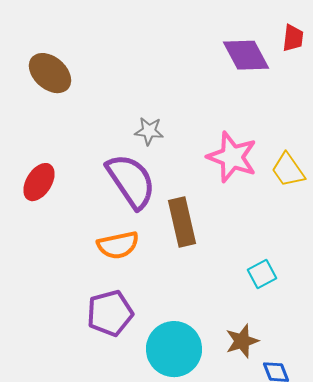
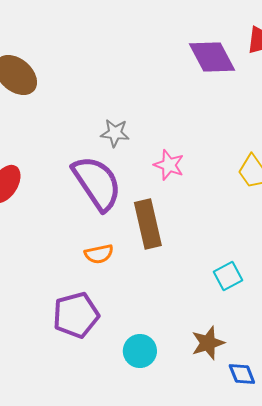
pink star: (232, 157) -> (169, 165), moved, size x0.6
orange semicircle: (118, 245) -> (99, 254), moved, size x0.7
cyan circle: (174, 349) -> (140, 351), size x0.6

